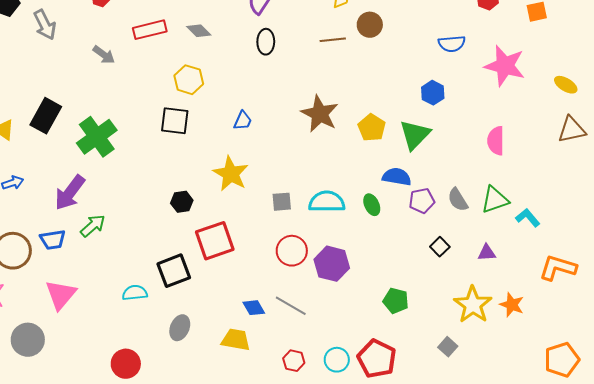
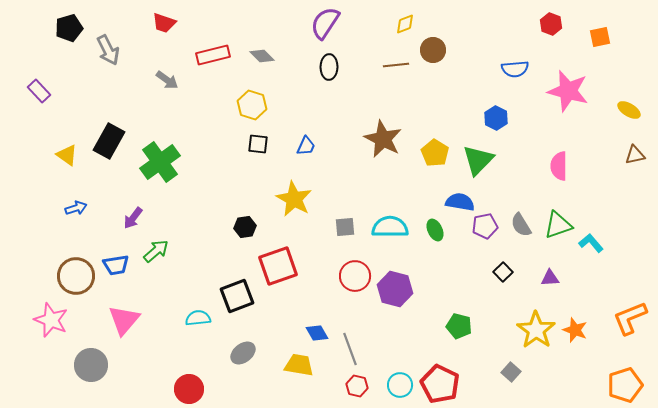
black square: (175, 121) -> (258, 144), moved, size x0.7
brown triangle: (572, 130) -> (635, 155), size x0.7
purple arrow: (70, 193) -> (133, 218), size x0.6
orange L-shape: (558, 268) -> (630, 318), moved, turned -39
gray line: (291, 306) -> (350, 349), moved, turned 40
gray ellipse: (180, 328) -> (243, 353), turned 30

